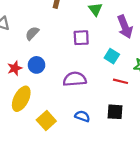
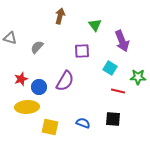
blue circle: (37, 65) -> (39, 87), moved
purple semicircle: (75, 79) -> (65, 81), moved, turned 125
yellow ellipse: (21, 99) -> (27, 107), turned 60
yellow square: (46, 121) -> (50, 127), turned -36

